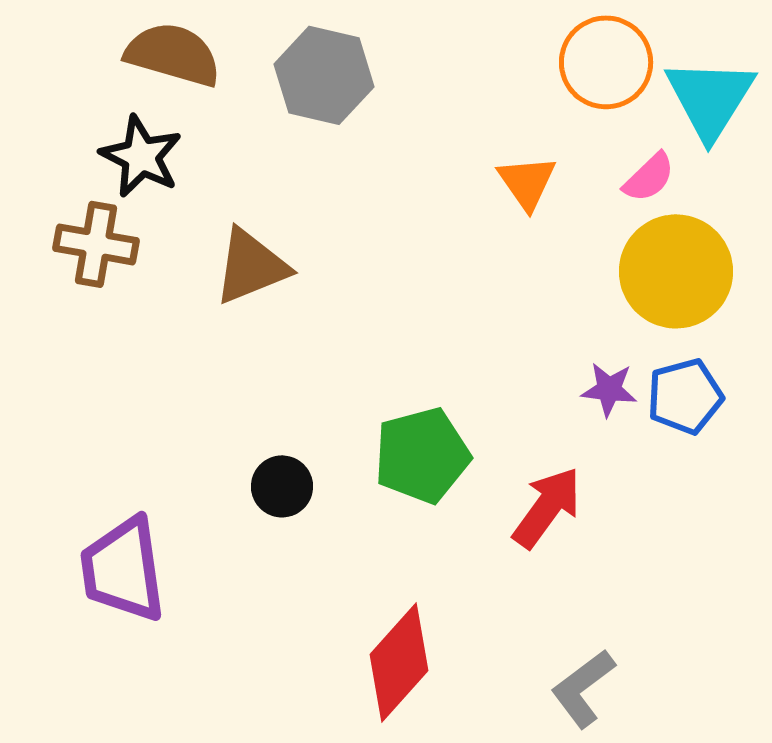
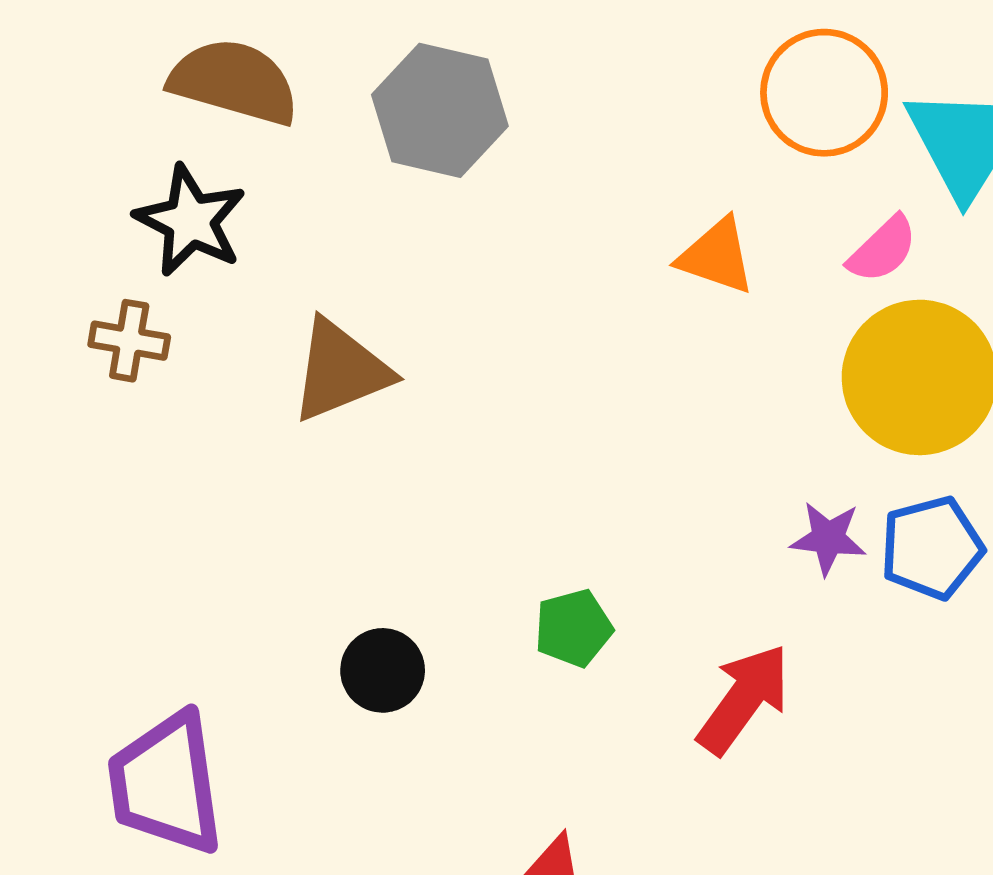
orange triangle: (527, 182) -> (716, 256), turned -36
brown cross: (96, 244) -> (129, 341), size x0.7
green pentagon: (422, 455) -> (573, 628), size x0.6

